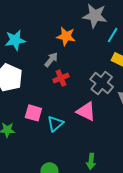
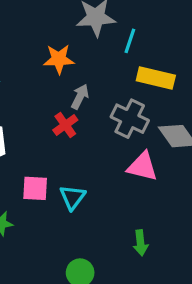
gray arrow: (51, 60) -> (80, 97), moved
pink triangle: (86, 111) -> (142, 167), moved

